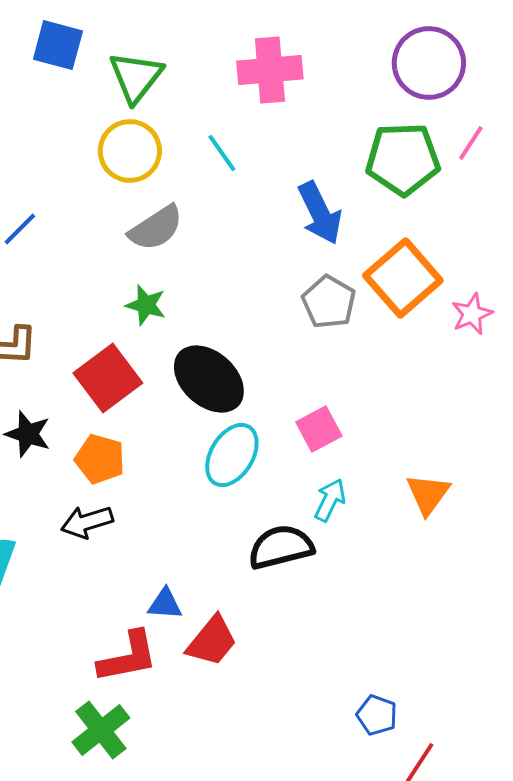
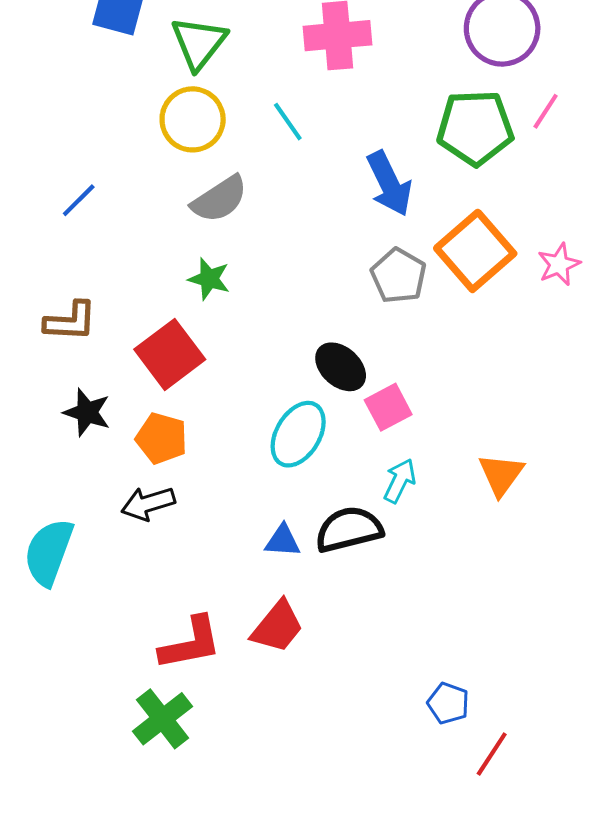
pink star: (472, 314) -> (559, 264), moved
black ellipse: (209, 379) -> (341, 367), moved, size x0.7
blue triangle: (165, 604) -> (283, 541), moved

